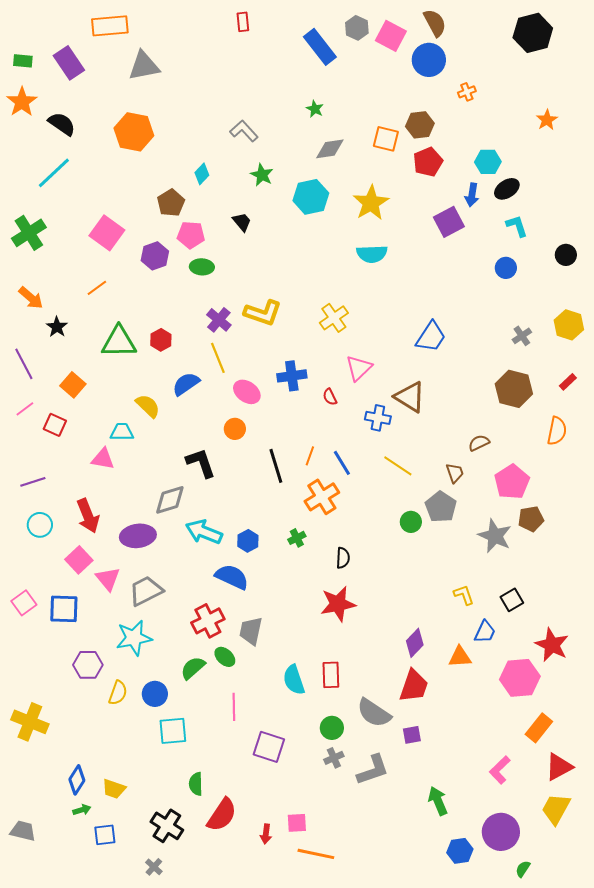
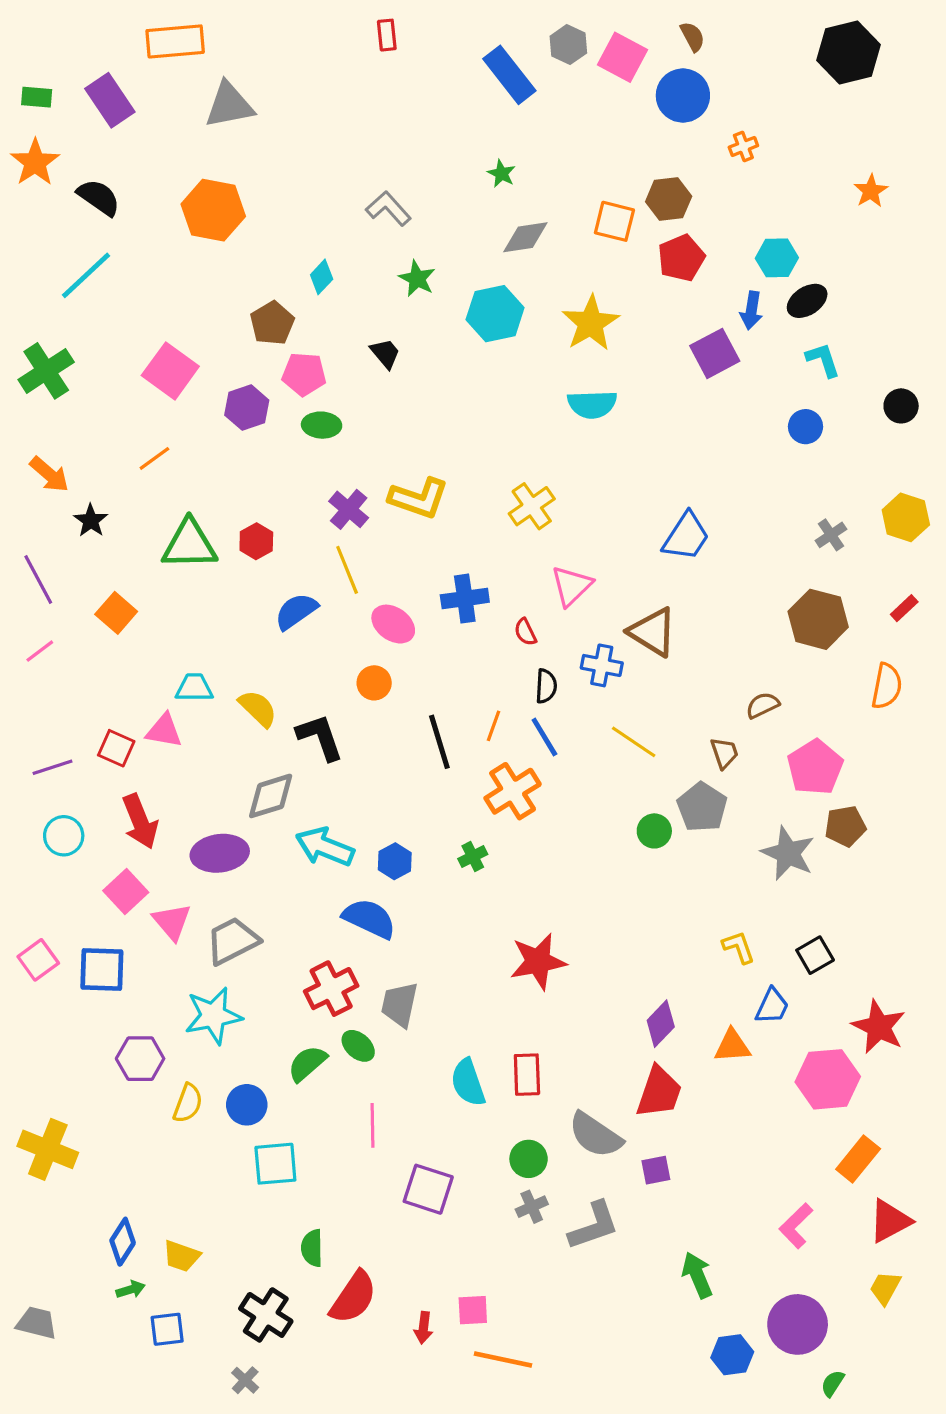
brown semicircle: (435, 23) -> (692, 37), size x0.7
yellow semicircle: (148, 406) -> (258, 708), moved
red square: (55, 425) -> (116, 748), moved
black semicircle: (343, 558) -> (546, 686), moved
yellow trapezoid: (556, 809) -> (885, 1288), size x0.7

